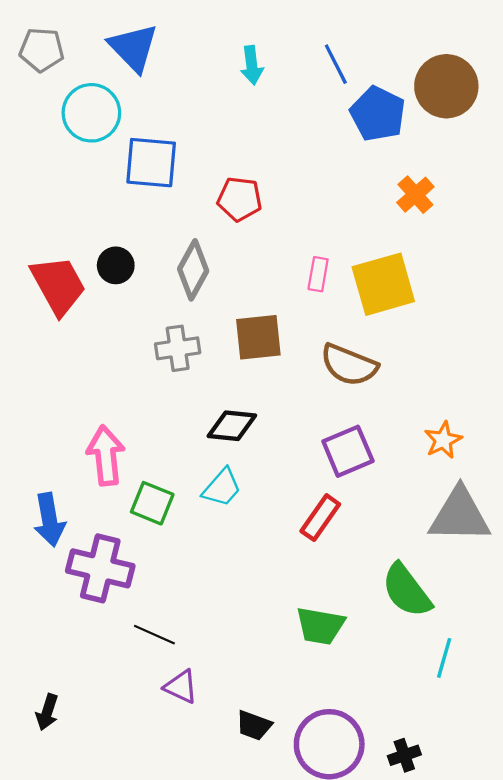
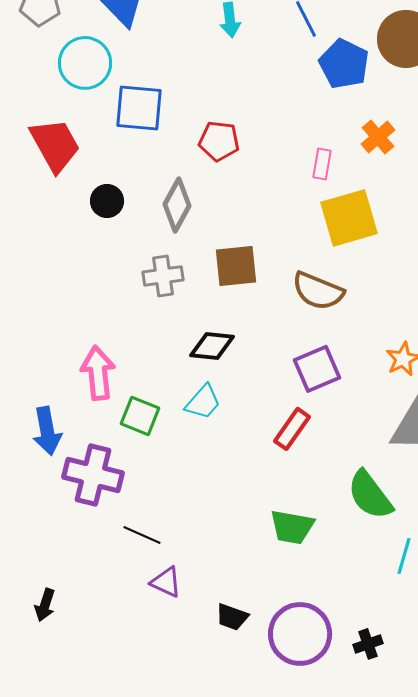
pink rectangle: (318, 274) -> (322, 164), moved
red trapezoid: (58, 285) -> (55, 145), moved

